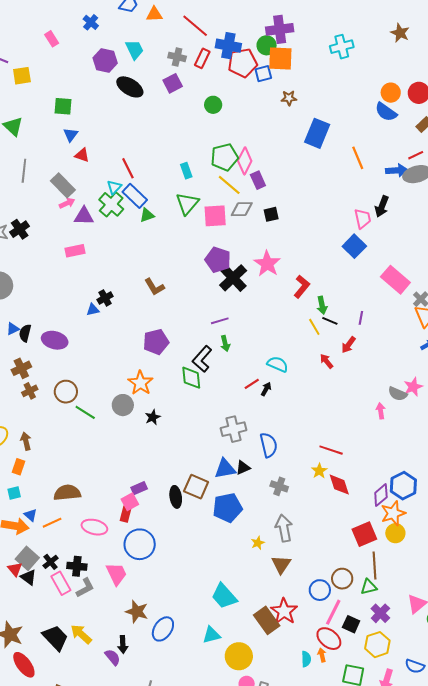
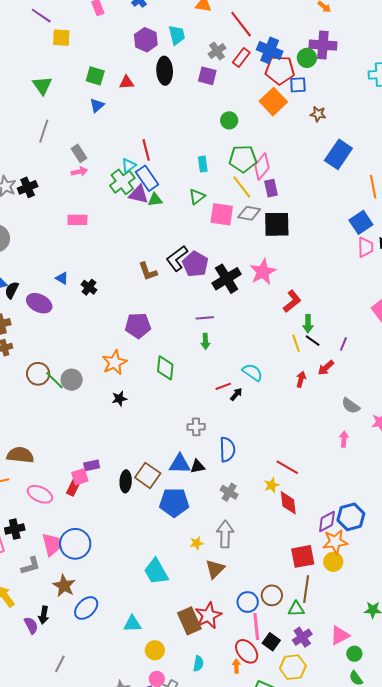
gray cross: (177, 57) -> (217, 51), turned 30
orange square: (280, 58) -> (273, 102), moved, turned 32
purple square: (173, 83) -> (207, 76), turned 30
black ellipse: (130, 87) -> (165, 71), turned 44
green circle: (213, 105) -> (229, 120), moved
red triangle: (82, 155) -> (127, 82), moved, turned -35
gray rectangle: (63, 185) -> (79, 153), size x0.7
green triangle: (187, 204) -> (197, 197), size x0.7
black square: (271, 214) -> (277, 224), size x1.8
purple triangle: (84, 216) -> (139, 194), moved
blue square: (354, 246) -> (361, 222), moved
purple pentagon: (218, 260) -> (195, 264), moved
black cross: (105, 298) -> (89, 287), moved, turned -35
blue triangle: (93, 310) -> (62, 278), moved, turned 32
black L-shape: (202, 359) -> (177, 258), moved
red arrow: (326, 361) -> (301, 379), turned 42
brown circle: (66, 392) -> (38, 374), moved
gray semicircle: (398, 394) -> (351, 406), moved
gray circle: (123, 405) -> (72, 380), moved
gray cross: (234, 429) -> (196, 427), size x0.7
blue circle: (140, 544) -> (75, 544), moved
black cross: (77, 566) -> (15, 529), turned -30
gray L-shape: (85, 588) -> (31, 566), moved
cyan trapezoid: (224, 596) -> (156, 572), moved
pink line: (333, 612) -> (256, 626), turned -44
yellow circle: (239, 656) -> (155, 650), size x0.7
cyan semicircle: (306, 659) -> (198, 664), moved

